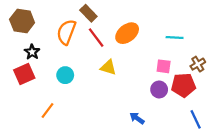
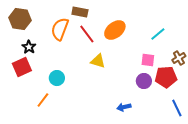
brown rectangle: (88, 13) -> (80, 12), turned -35
cyan line: (175, 38) -> (158, 34), turned -42
cyan circle: (65, 75) -> (57, 78), moved
blue arrow: (137, 118) -> (124, 107), turned -48

